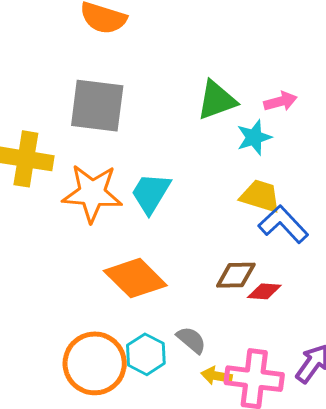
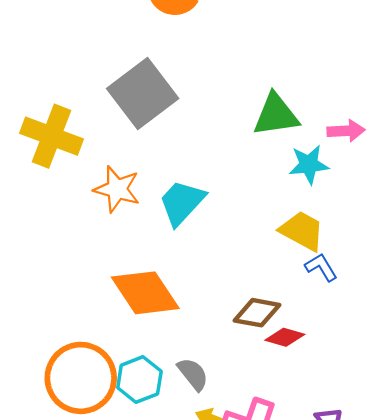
gray square: (97, 106) -> (143, 94), turned 34
orange star: (92, 193) -> (117, 189), size x0.7
blue L-shape: (283, 224) -> (321, 267), size x0.6

